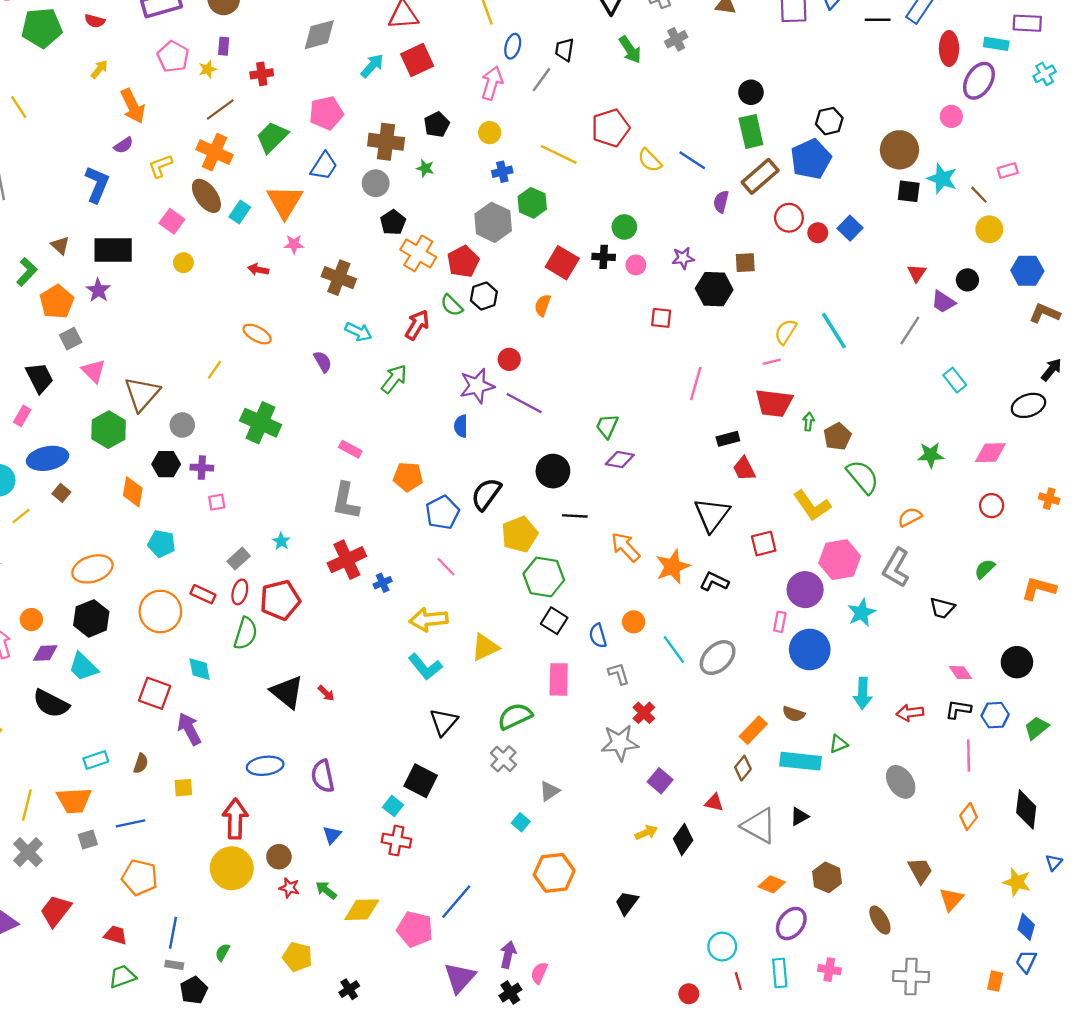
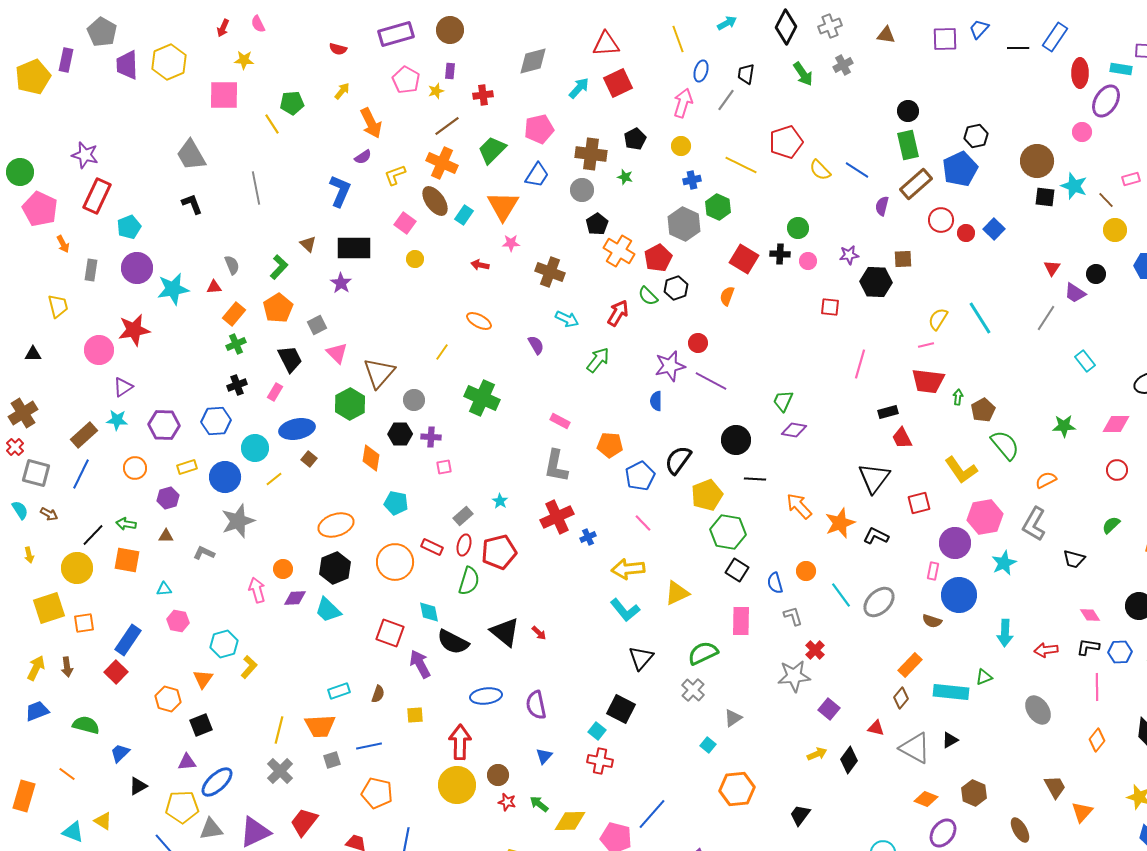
green pentagon: (42, 28) -> (292, 103), moved, size x0.7
orange pentagon: (57, 302) -> (278, 308), moved
black semicircle: (51, 704) -> (453, 642), moved
brown semicircle: (794, 714) -> (932, 621), moved

